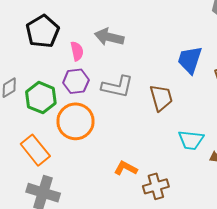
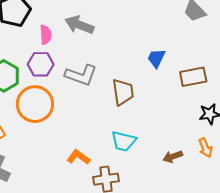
blue trapezoid: (190, 60) -> (156, 58), size x0.7
cyan trapezoid: (191, 140) -> (124, 141), moved

